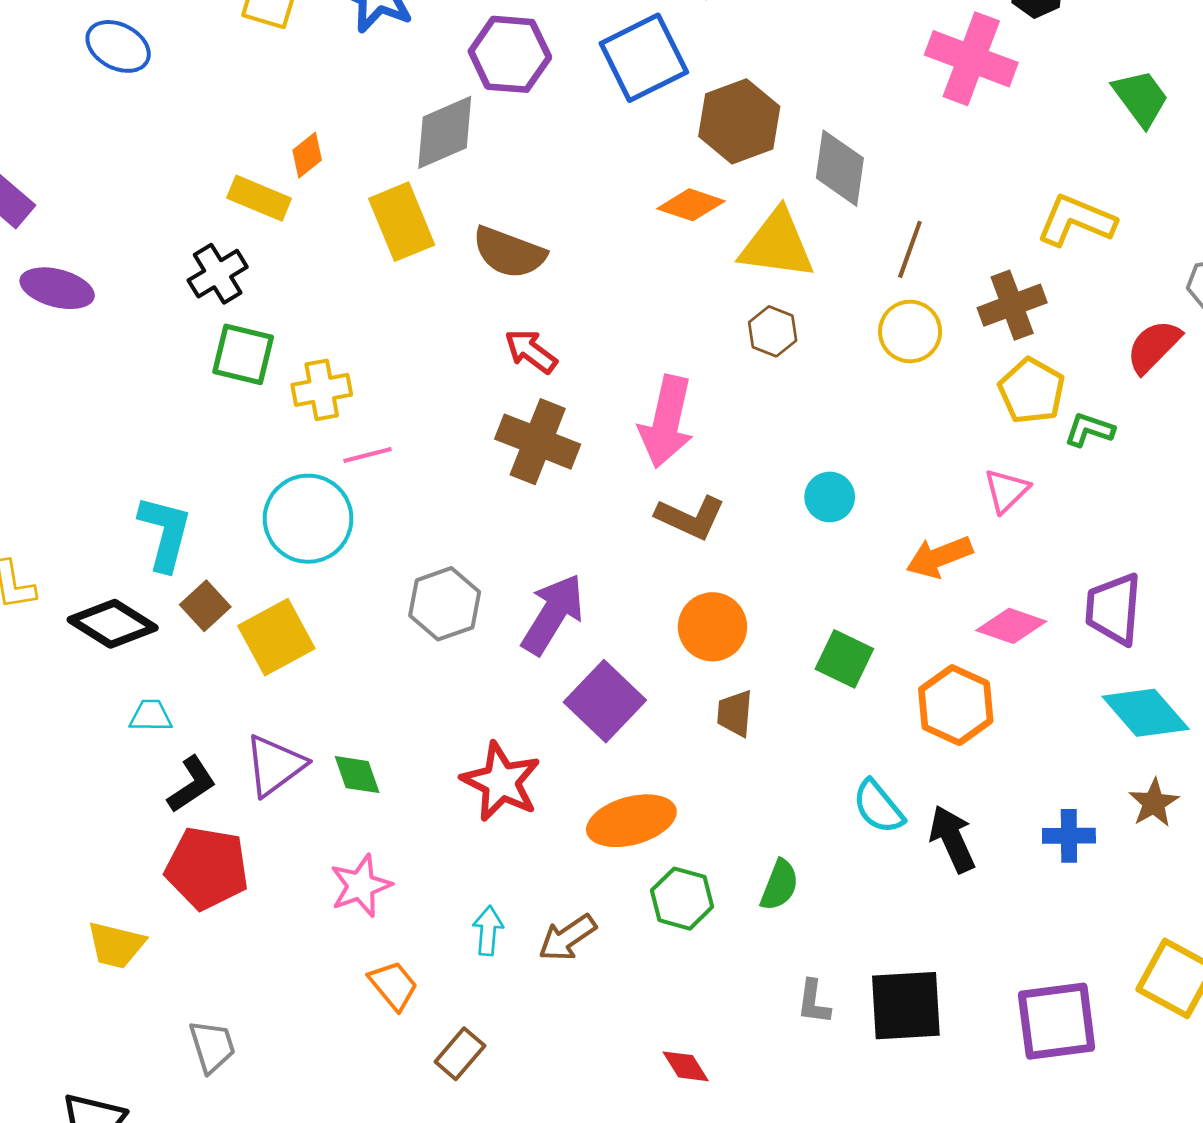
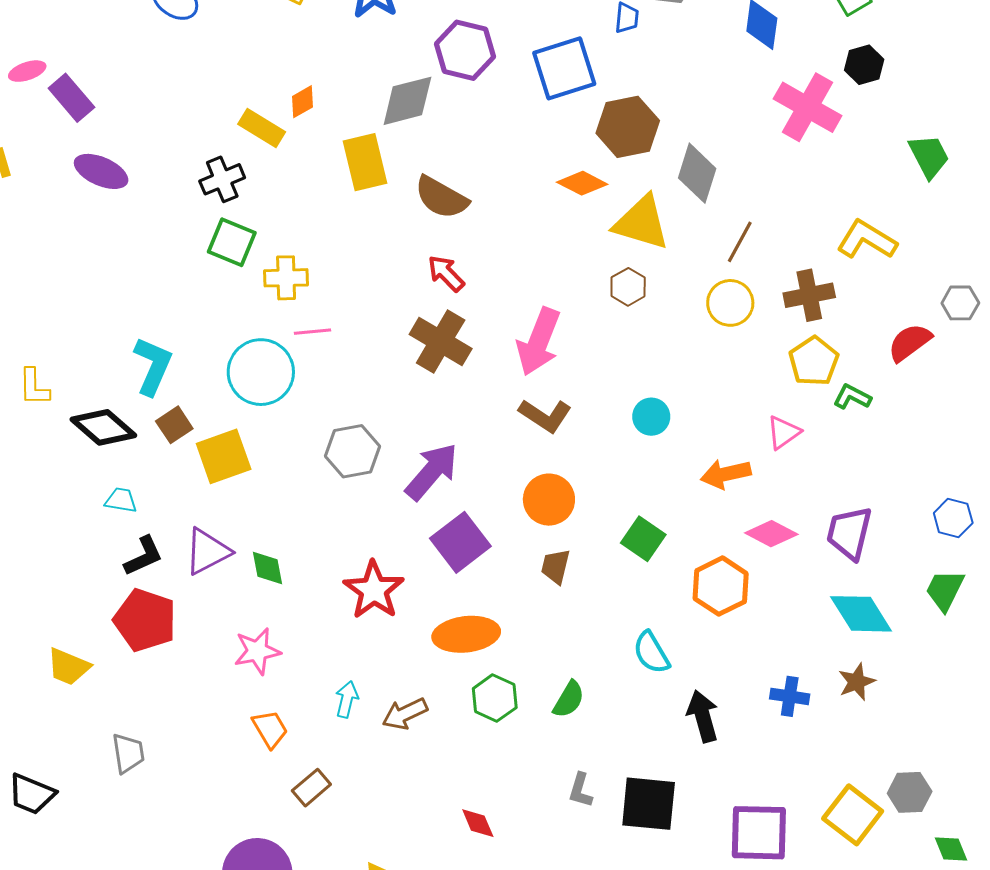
black arrow: (952, 839) -> (703, 716), moved

